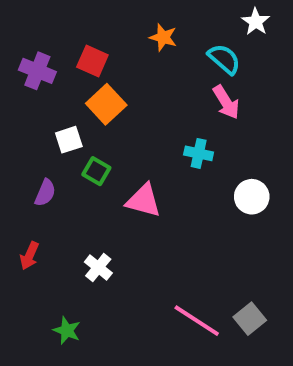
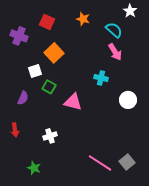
red square: (92, 61) -> (47, 22), moved
red arrow: (29, 256) -> (15, 130), turned -32
white cross: (98, 267) -> (50, 136), turned 32

